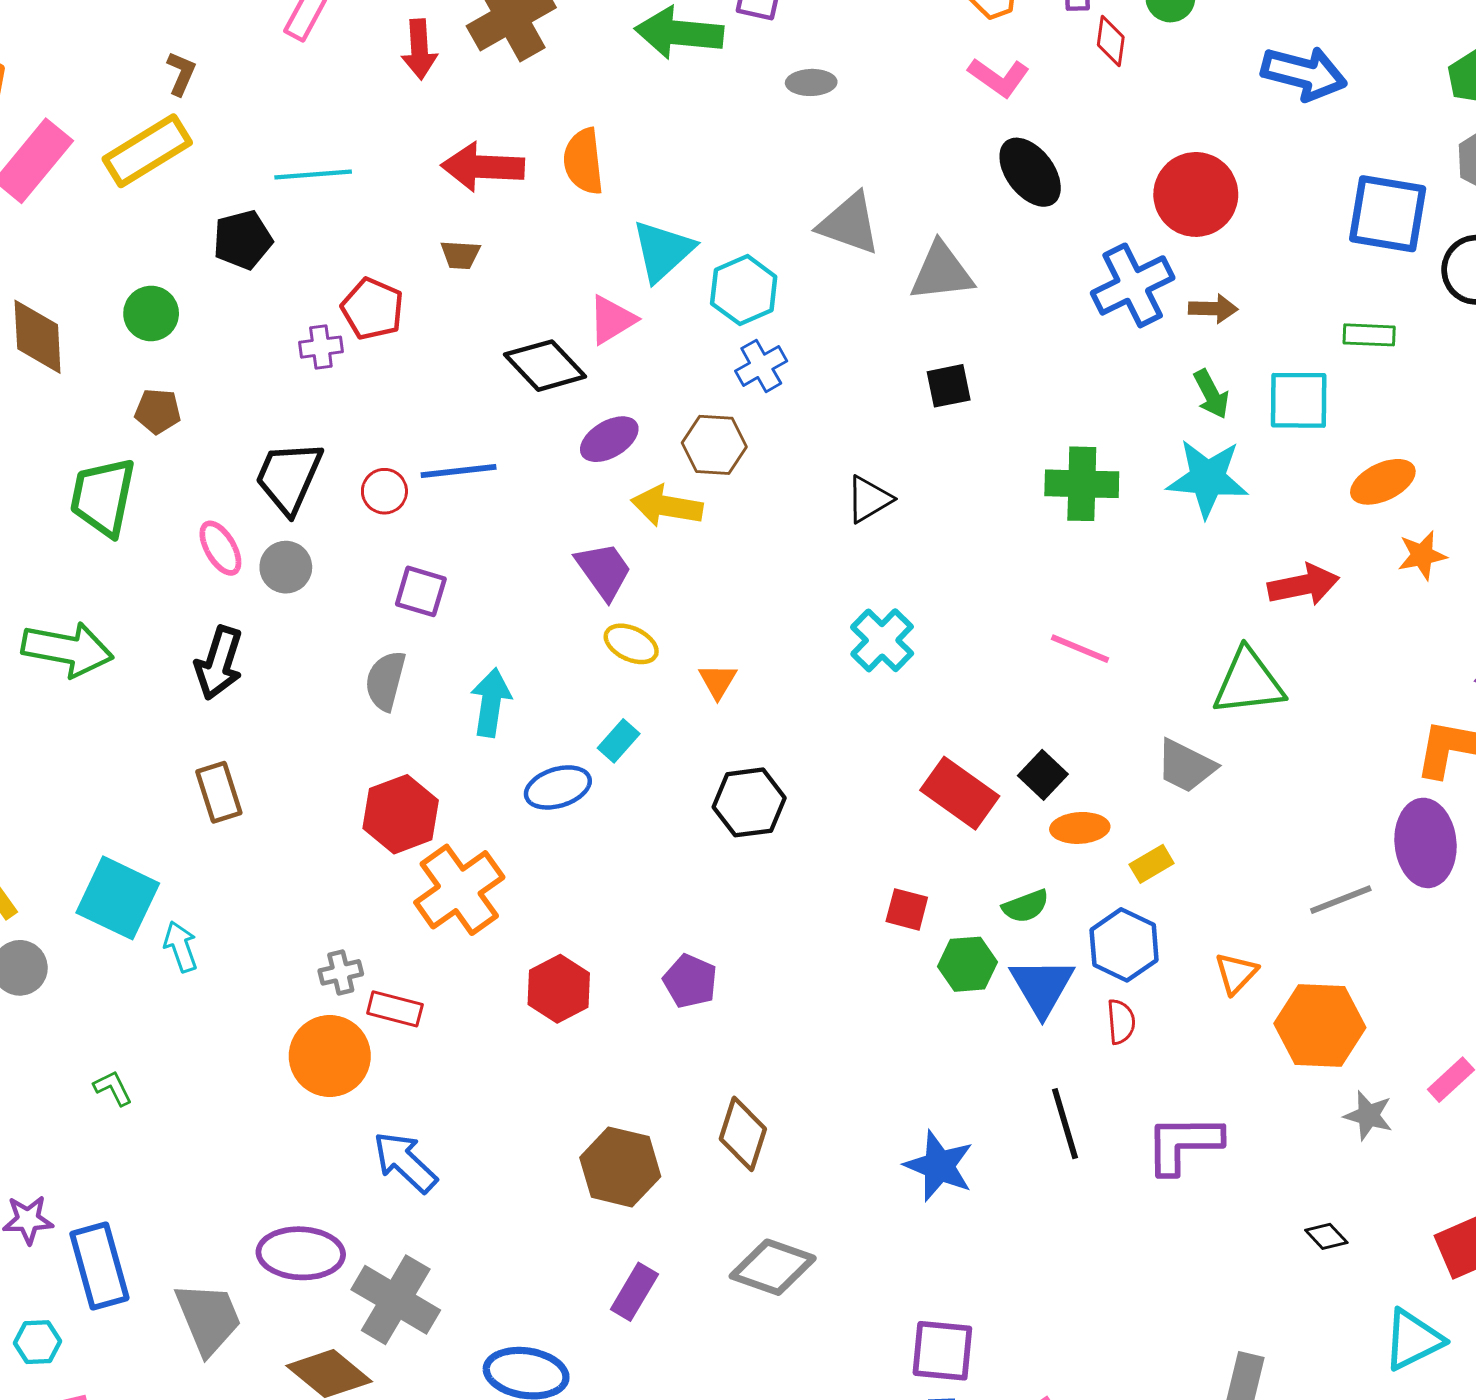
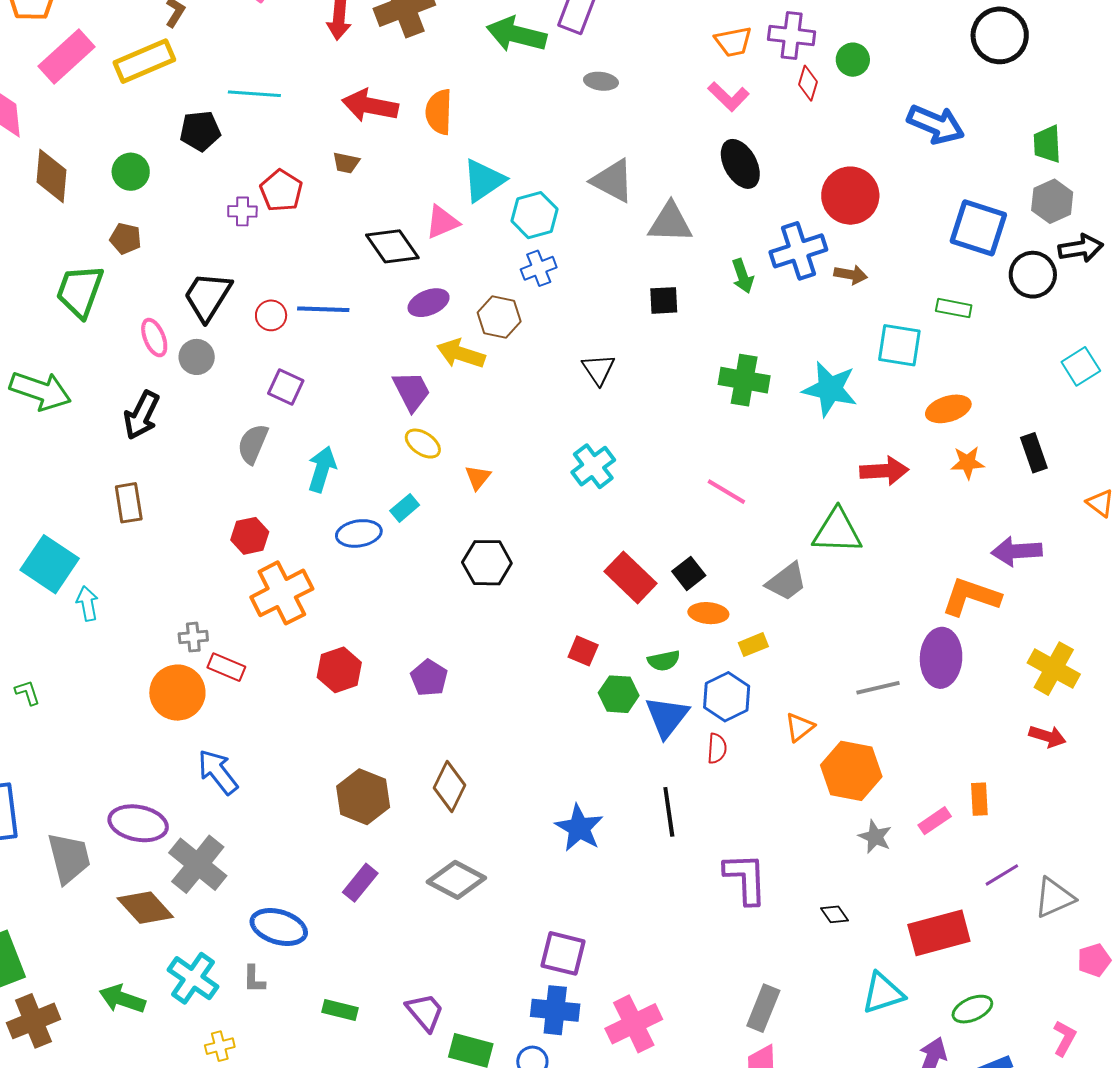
green arrow: (1211, 394) -> (743, 276), moved
black triangle: (869, 499) -> (598, 369), turned -42
gray trapezoid: (1186, 766) -> (786, 582), turned -72
red hexagon: (401, 814) -> (250, 536), size x0.7
purple L-shape: (1183, 1144) -> (746, 878), moved, turned 80

